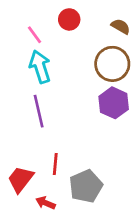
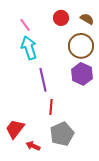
red circle: (69, 19) -> (61, 18), moved
purple line: (39, 111) -> (43, 80), moved
red line: (55, 164) -> (51, 107), moved

